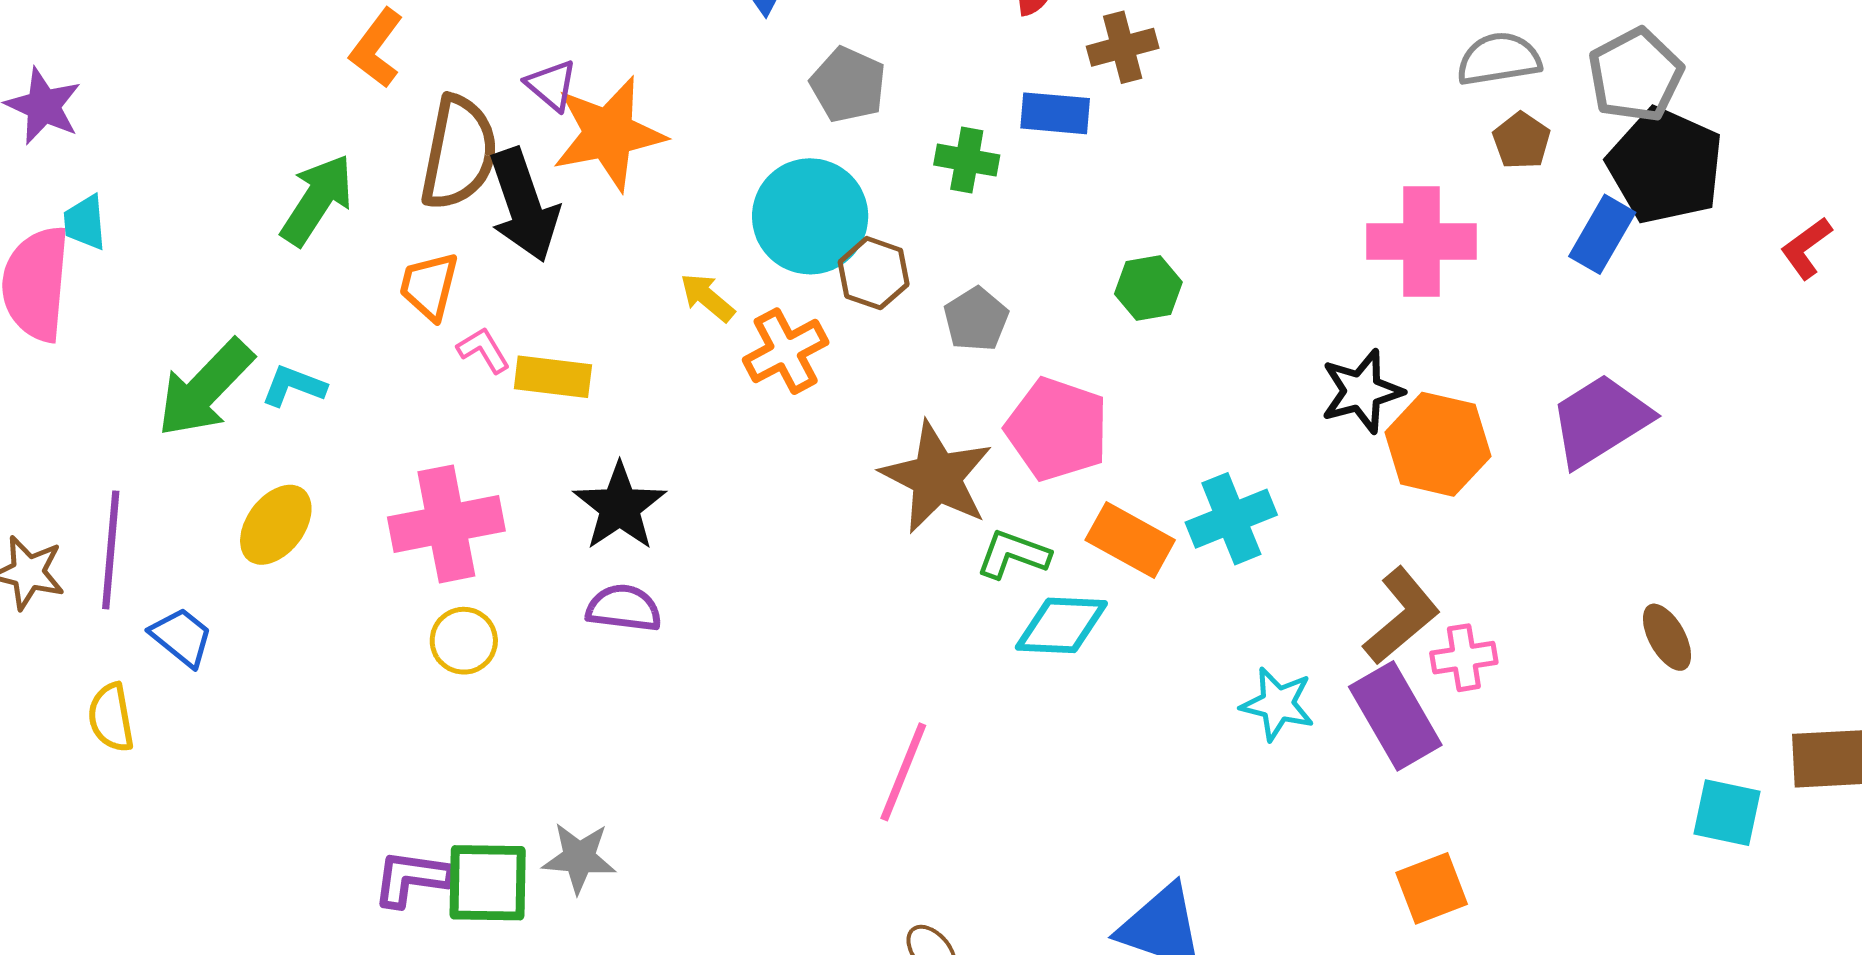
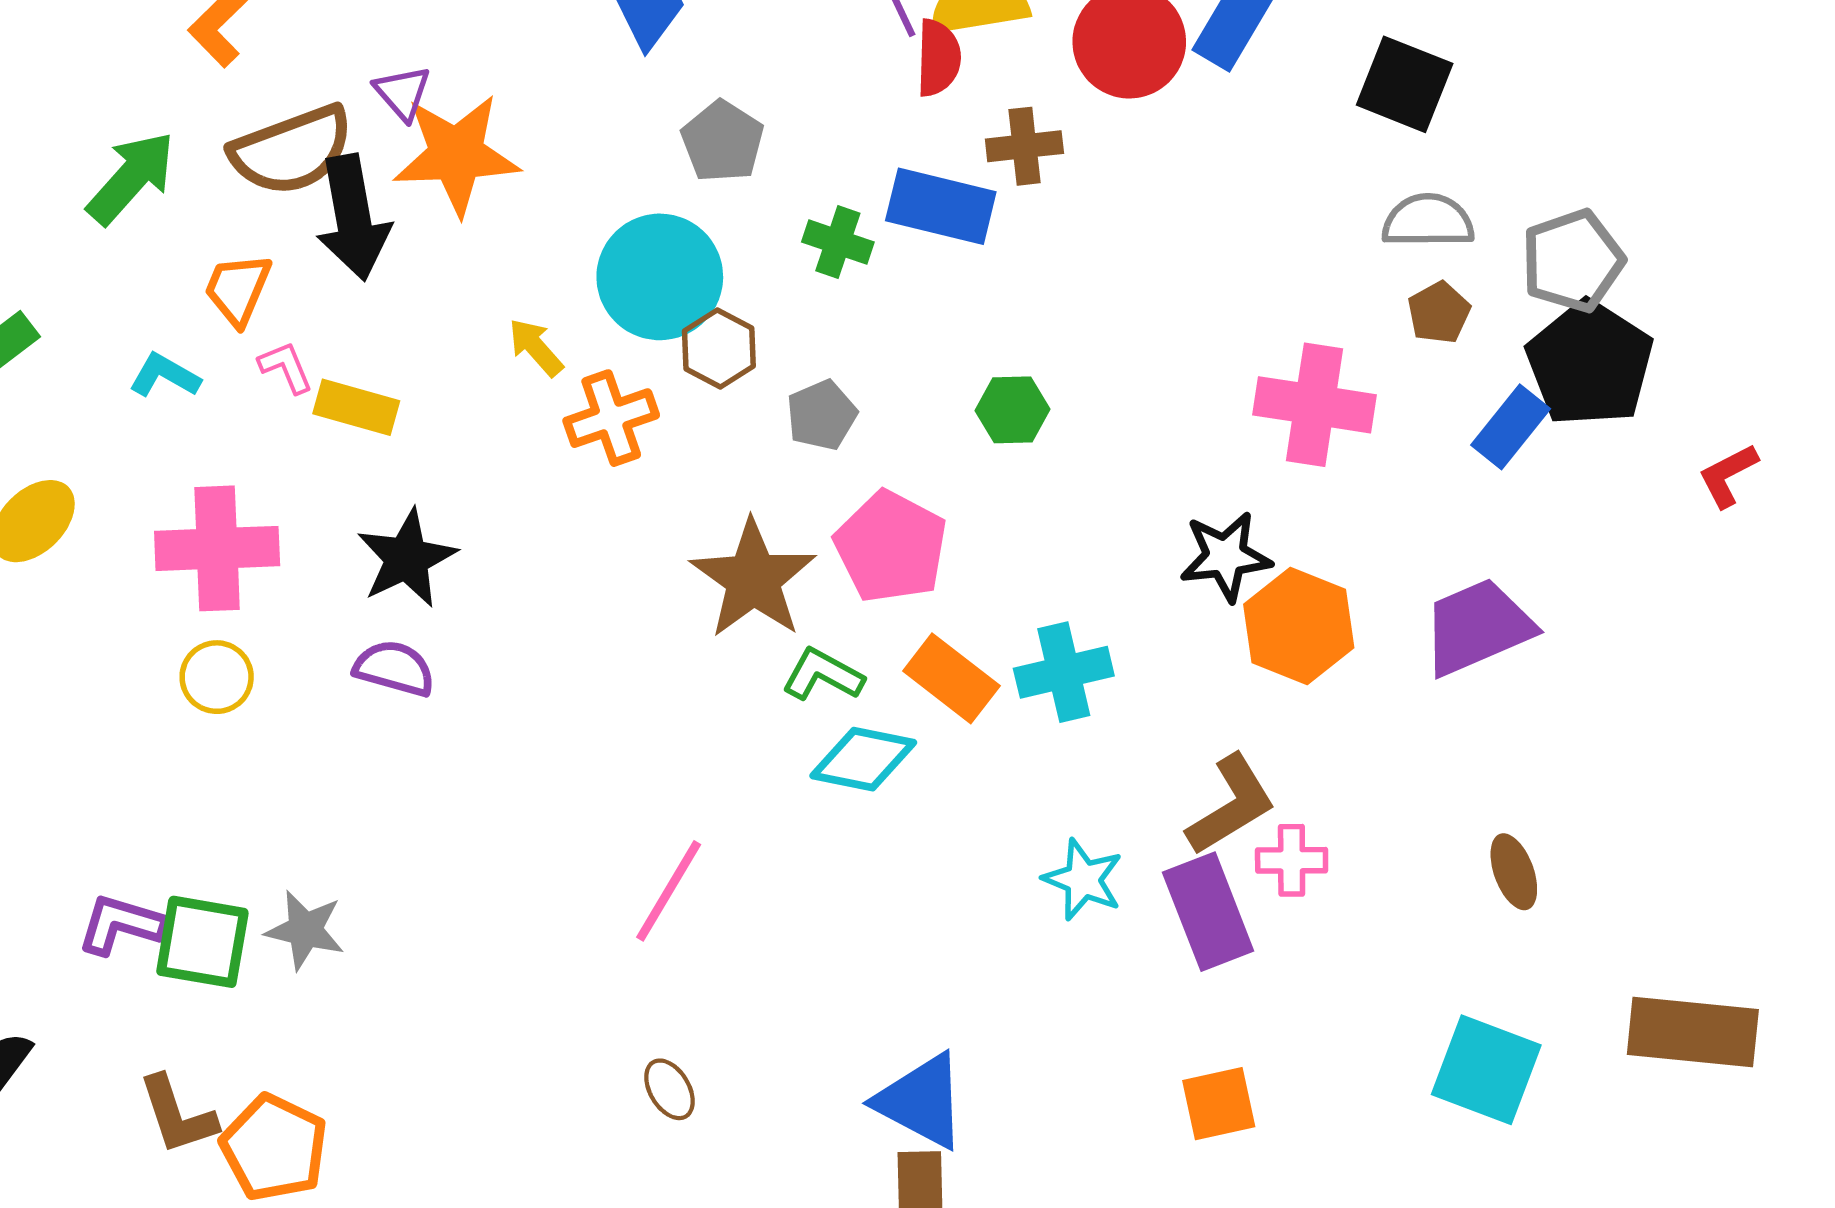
blue rectangle: (1055, 113) -> (941, 206), size x1.4
brown semicircle: (459, 153) -> (292, 150), turned 50
cyan L-shape: (294, 386) -> (165, 376), moved
cyan square: (1727, 813) -> (1486, 1070), moved, size x1.4

